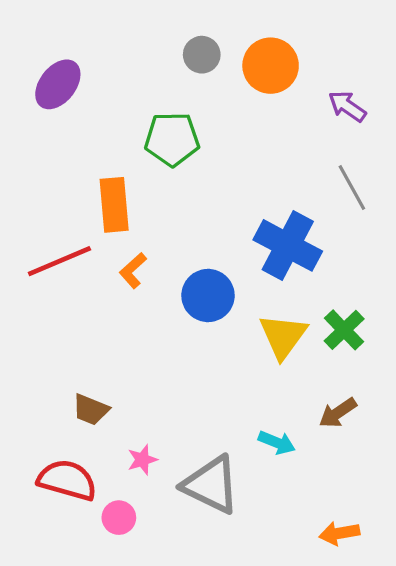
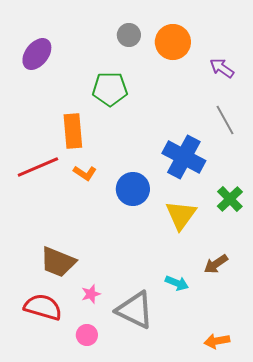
orange L-shape: (133, 270) -> (85, 173), turned -105
green cross: (344, 330) -> (230, 199), moved
brown trapezoid: (91, 410) -> (58, 262), size x1.5
pink circle: (119, 518) -> (87, 335), moved

